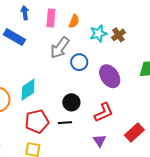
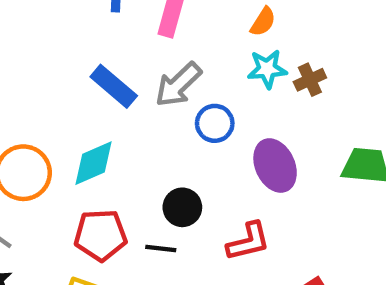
orange semicircle: (74, 21) -> (263, 22), moved
blue rectangle: (14, 37) -> (114, 86), moved

